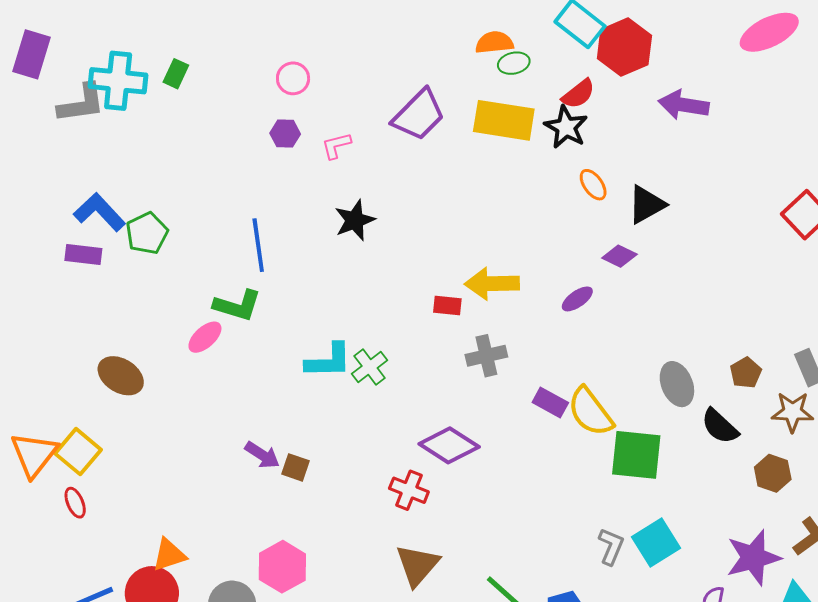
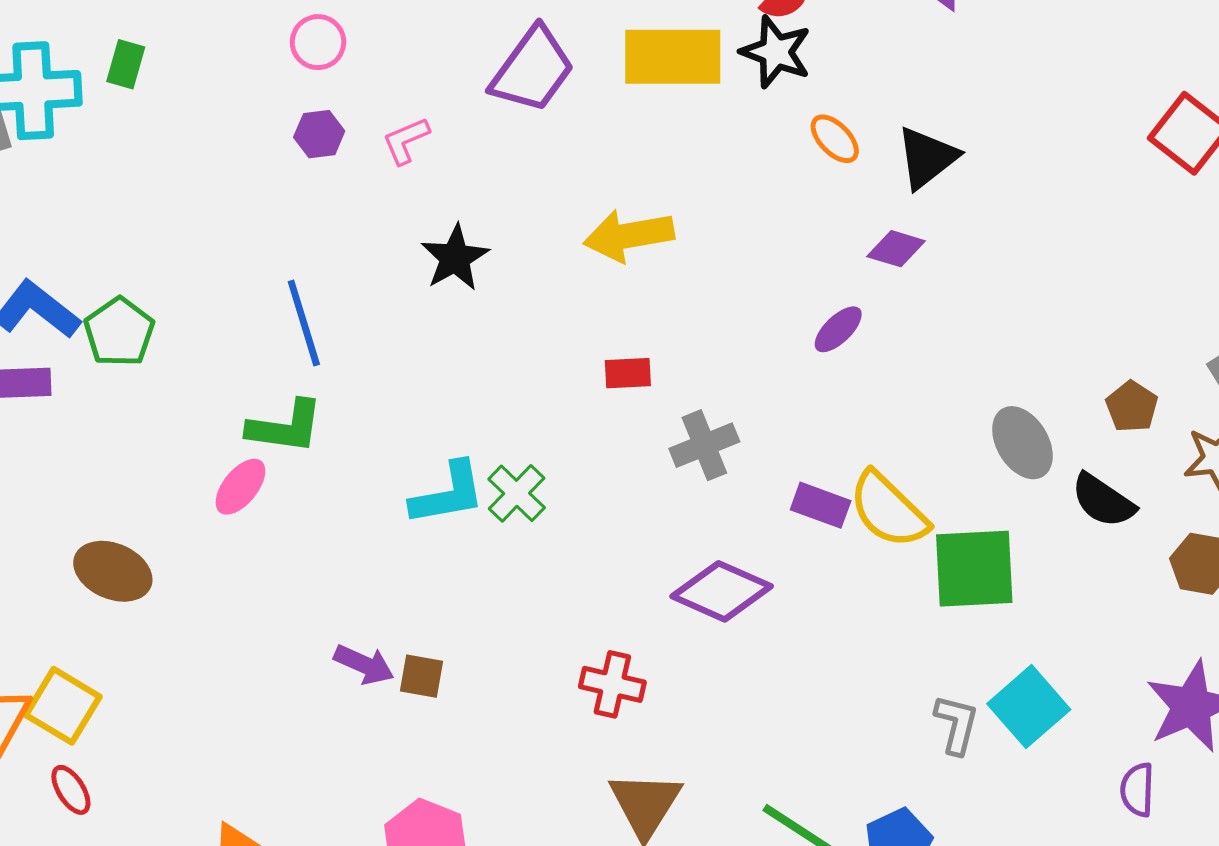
yellow arrow: (492, 284) -> (629, 235), moved
purple diamond: (449, 445) -> (722, 591), moved

